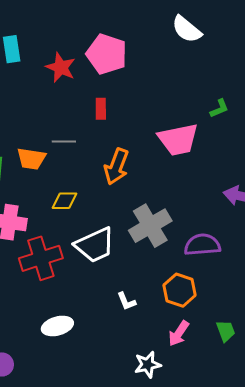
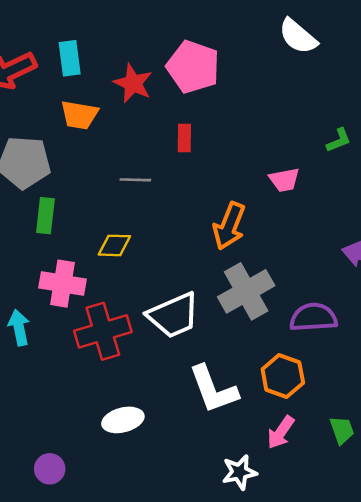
pink trapezoid: (178, 140) -> (284, 180), size x0.6
orange trapezoid: (31, 159) -> (79, 115), moved
orange arrow: (116, 167) -> (229, 226), moved
yellow diamond: (64, 201) -> (114, 245), moved
white L-shape: (126, 301) -> (213, 389), size x2.0

